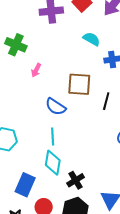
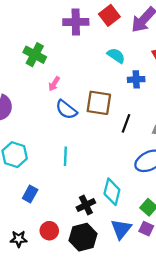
blue semicircle: (56, 107) -> (66, 110), moved
cyan diamond: (53, 163) -> (112, 192), moved
blue rectangle: (25, 185) -> (30, 194), moved, size x0.7

